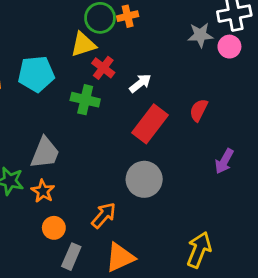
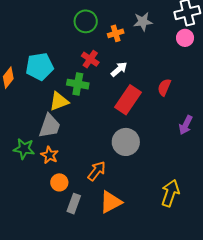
orange cross: (128, 16) -> (116, 33), moved
gray star: (200, 35) -> (143, 22), moved
yellow triangle: (83, 44) -> (59, 101), moved

